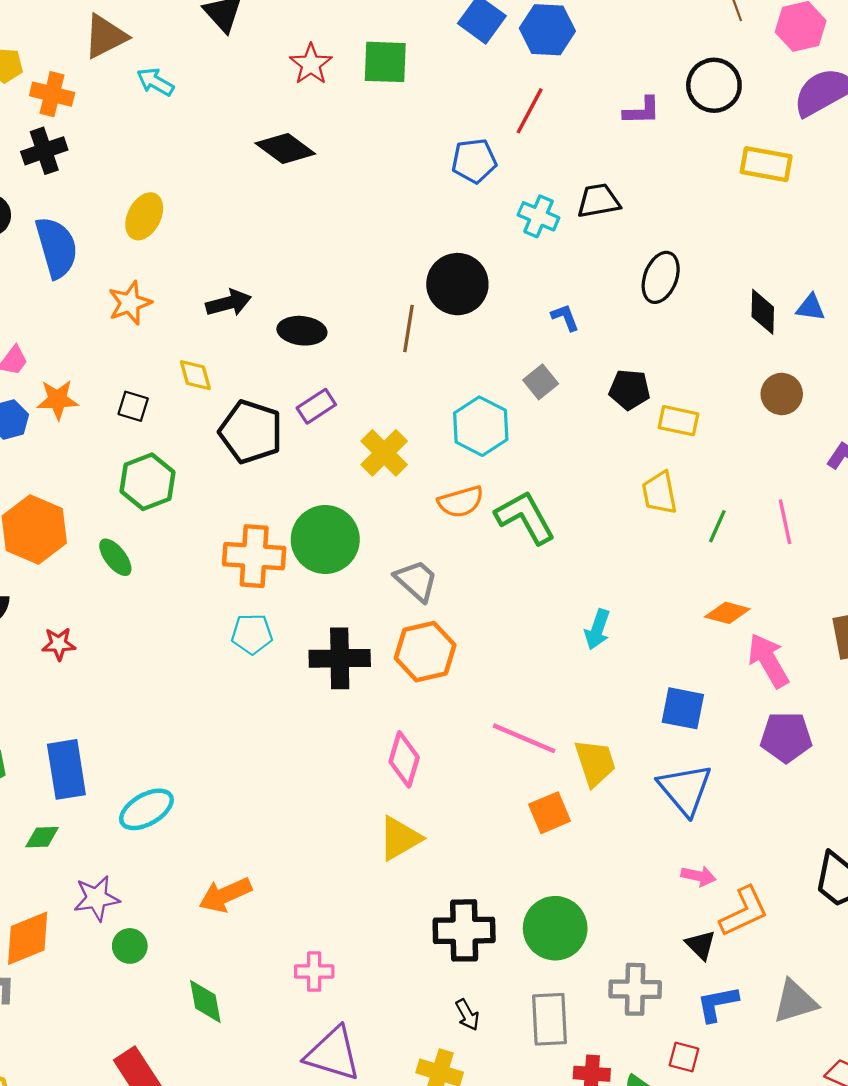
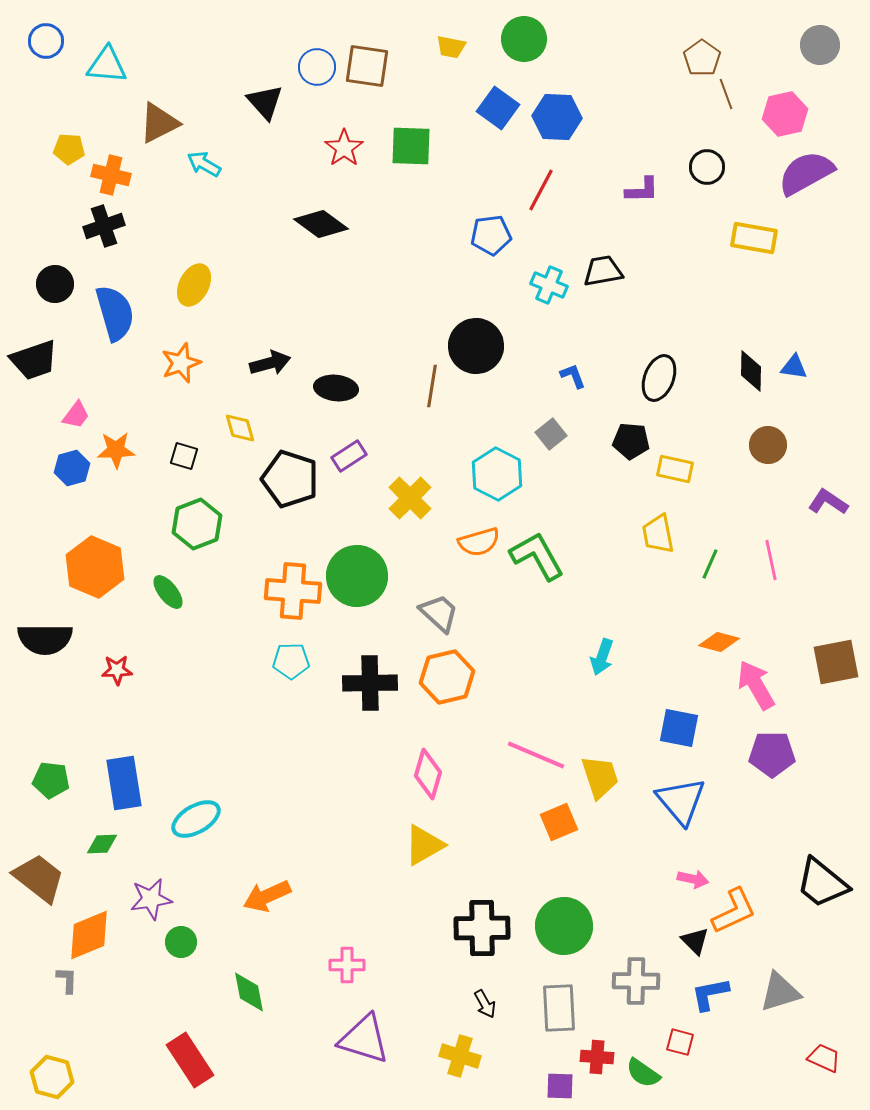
black circle: (714, 85) -> (707, 167), size x0.7
black ellipse: (661, 277) -> (659, 378), moved

